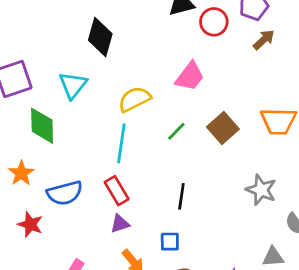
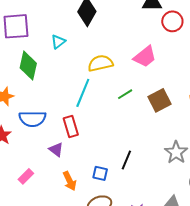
cyan triangle: (73, 85) -> (58, 42), size x0.7
black line: (181, 196) -> (126, 160), moved
purple triangle: (120, 224) -> (56, 150), moved, turned 42

